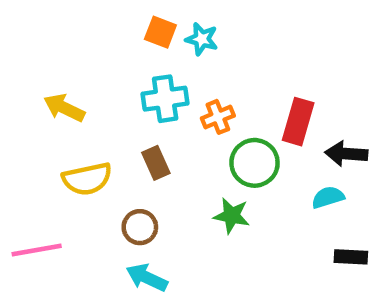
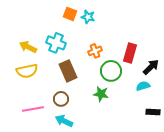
cyan cross: (165, 99) -> (56, 43), moved, turned 30
black arrow: (346, 154) -> (151, 67), turned 132
brown rectangle: (156, 163) -> (68, 71), size x1.5
yellow semicircle: (87, 179) -> (27, 71), moved
pink line: (37, 250) -> (33, 109), moved

